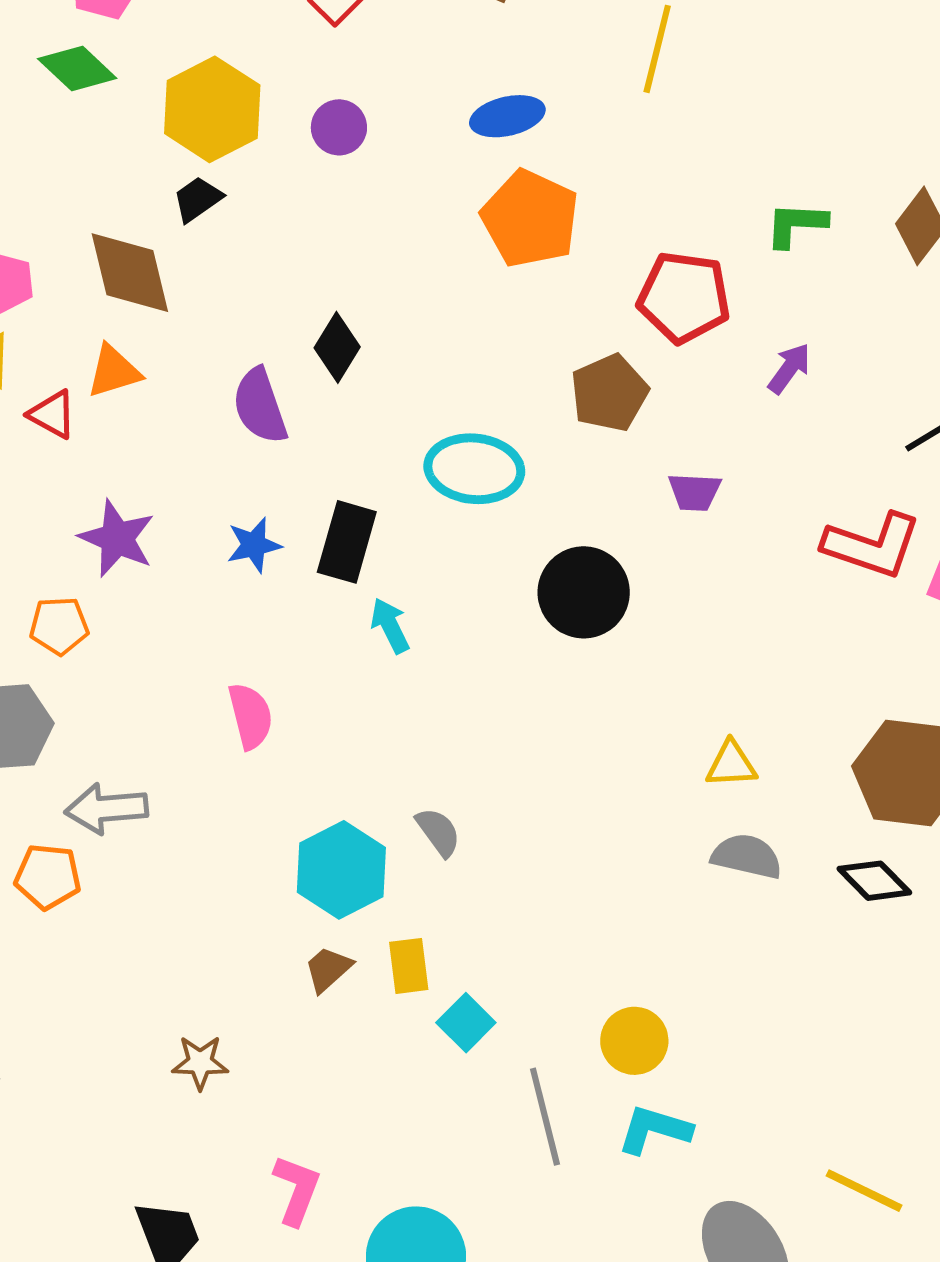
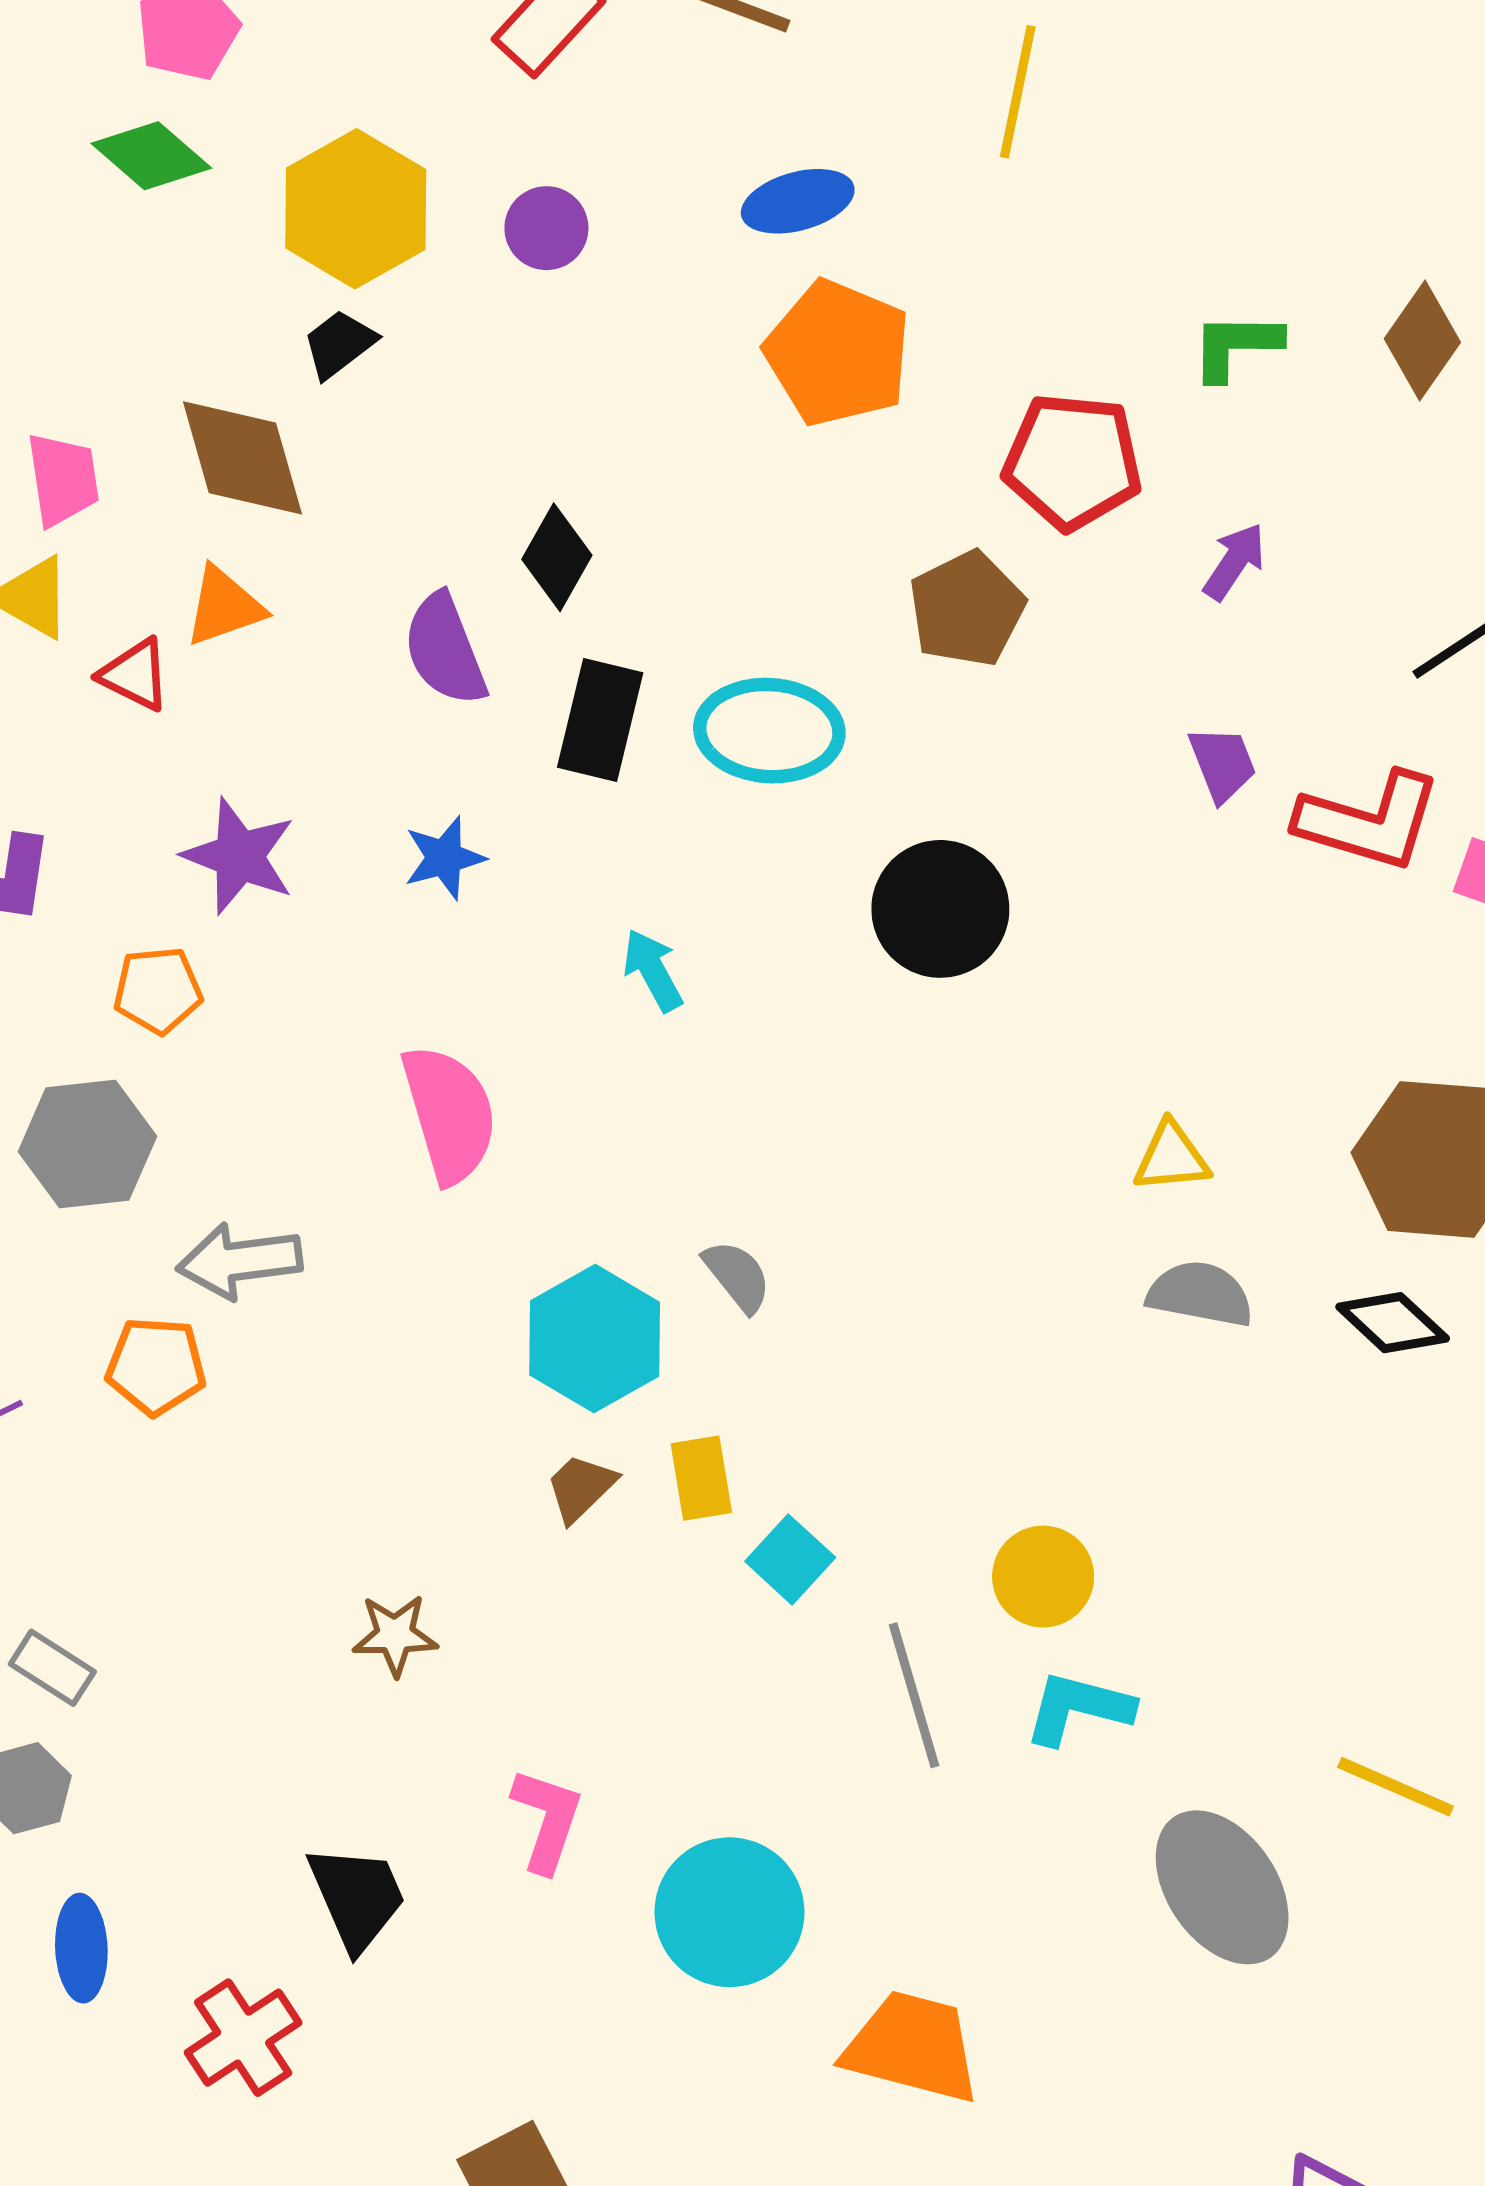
purple trapezoid: (695, 492) -> (1222, 764), moved, turned -112
black rectangle: (347, 542) -> (600, 720), moved
pink semicircle: (250, 716) -> (449, 1114), size x1.4

